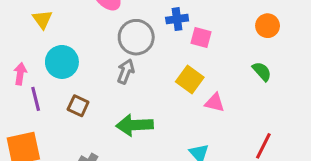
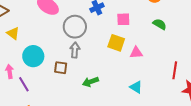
pink square: (201, 38) -> (123, 19), moved
brown square: (78, 106) -> (61, 68), moved
green arrow: (134, 125) -> (90, 82), size x0.7

